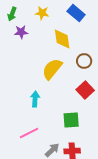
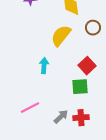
red square: (85, 90) -> (87, 66), moved
pink line: (29, 133) -> (30, 108), moved

